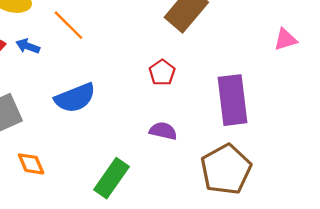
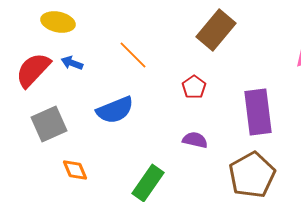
orange line: (69, 25) -> (133, 55), moved

